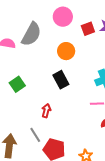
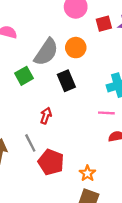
gray semicircle: (31, 34) -> (46, 52), moved
green square: (17, 84) -> (24, 76), moved

